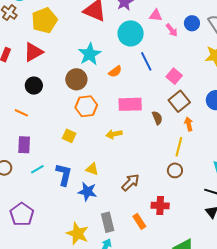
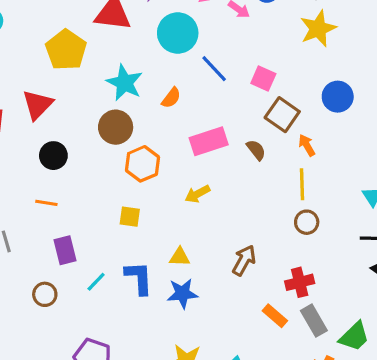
yellow pentagon: (45, 20) -> (66, 50), moved
gray rectangle: (108, 222) -> (314, 321), moved

